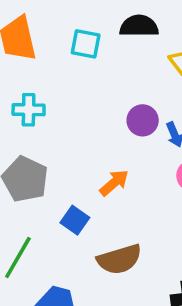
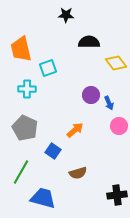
cyan square: (86, 44) -> (48, 68), moved, turned -30
brown semicircle: (119, 259) -> (78, 173), size x0.7

